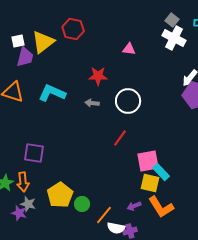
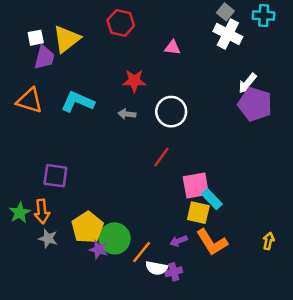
red hexagon: (73, 29) -> (121, 23), moved
green circle: (82, 204) -> (115, 238), size x1.6
purple star: (19, 213) -> (99, 250), moved

